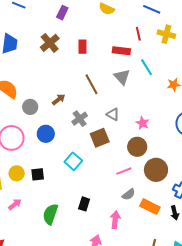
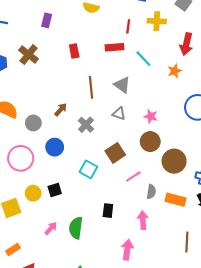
red line: (138, 34) -> (128, 26), turned 32
brown cross: (50, 43) -> (29, 55), moved
gray triangle: (122, 77) -> (122, 85), moved
brown line: (92, 84) -> (91, 87), turned 35
brown square: (100, 138) -> (115, 153), moved
pink line: (124, 171) -> (133, 176), moved
gray semicircle: (129, 194) -> (151, 192), turned -32
pink arrow: (15, 204) -> (51, 228), moved

